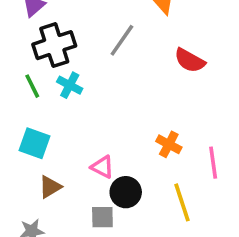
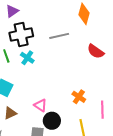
gray line: (122, 40) -> (59, 36), turned 36

